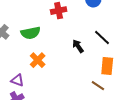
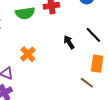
green semicircle: (31, 33) -> (25, 13), moved

